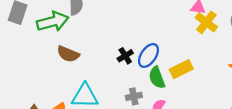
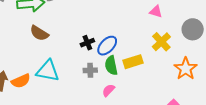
yellow cross: (206, 22) -> (161, 42), moved
gray cross: (134, 96) -> (90, 70), moved

